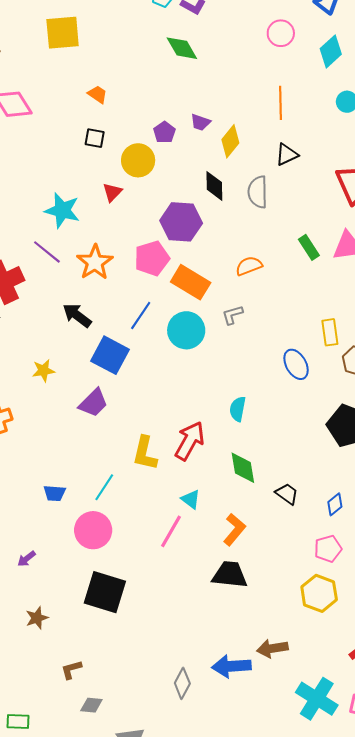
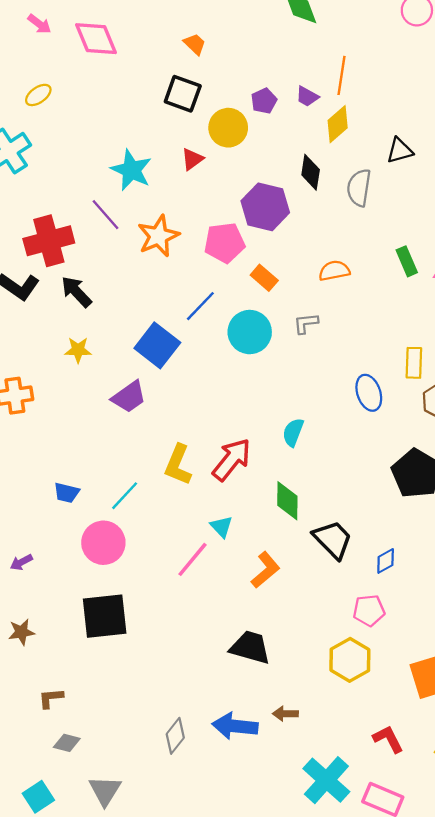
orange line: (280, 103) -> (342, 75), moved
black square: (95, 138) -> (183, 94), size x1.5
orange rectangle: (191, 282) -> (264, 278), size x0.6
black arrow: (77, 315) -> (76, 292), moved
black trapezoid: (287, 494) -> (333, 539), size x1.5
black trapezoid: (230, 575) -> (250, 647), moved
black square: (105, 592) -> (105, 616), turned -33
brown arrow: (272, 648) -> (285, 714), size x0.7

